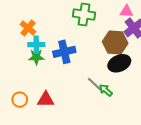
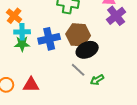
brown hexagon: (115, 43) -> (78, 35), moved
black ellipse: (119, 63) -> (87, 50), moved
green arrow: (106, 90) -> (97, 80), moved, turned -72

